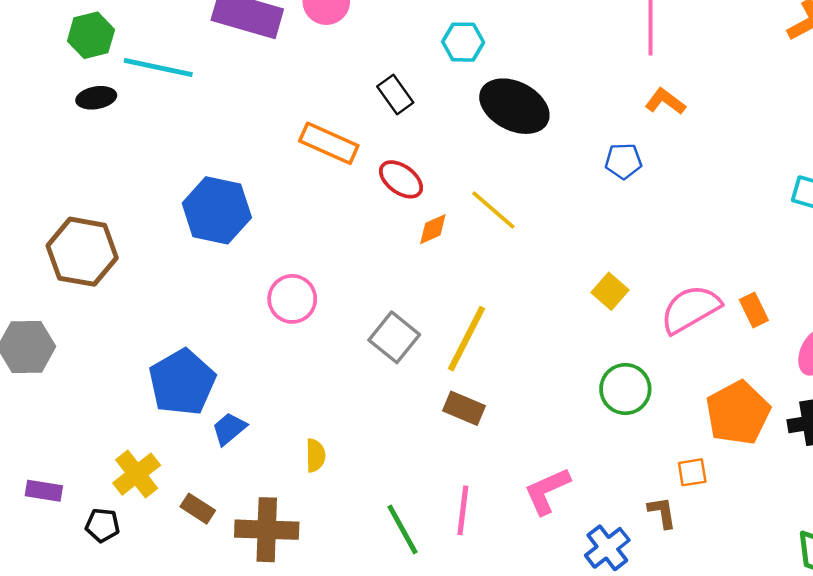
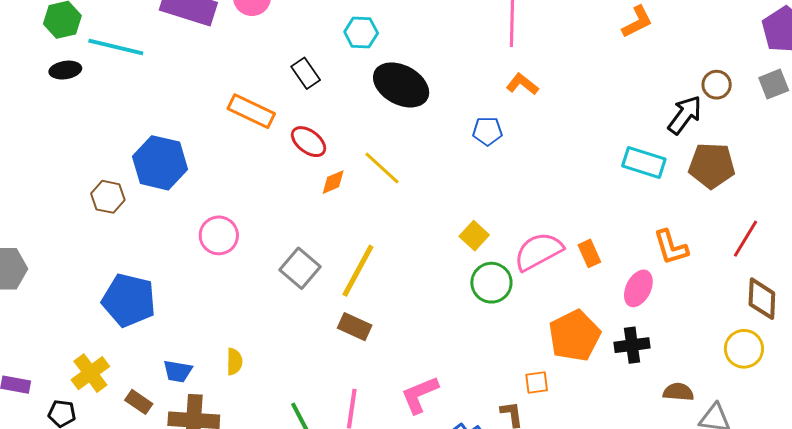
brown hexagon: (82, 252) -> (108, 197), moved, size x0.6
blue pentagon: (182, 382) -> (129, 300), turned -30
green circle: (625, 389) -> (491, 283), moved
blue trapezoid: (229, 429) -> (178, 371), moved, turned -132

